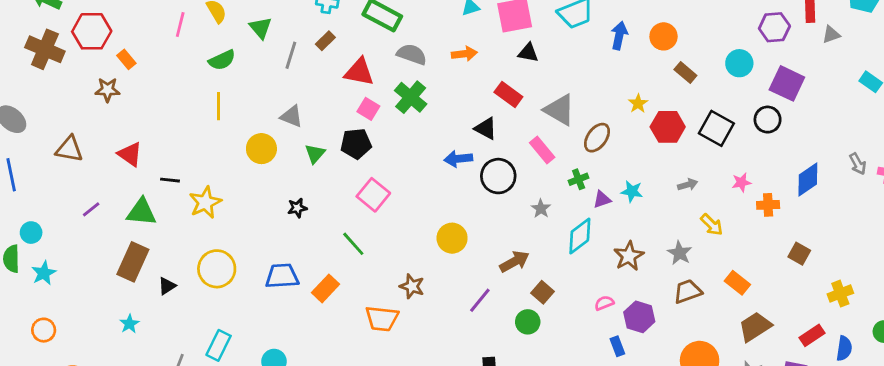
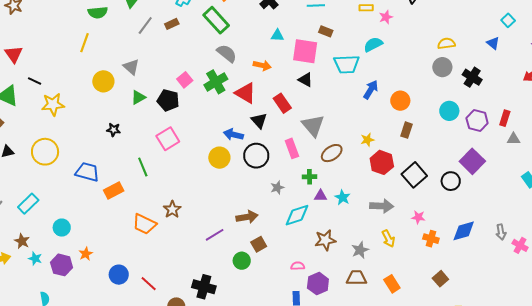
cyan circle: (739, 63) -> (449, 111), moved
red triangle: (359, 72) -> (245, 93), moved
brown rectangle: (685, 73) -> (407, 130), turned 49
gray arrow: (688, 185) -> (382, 206), size x1.6
yellow circle: (452, 238) -> (219, 158), moved

